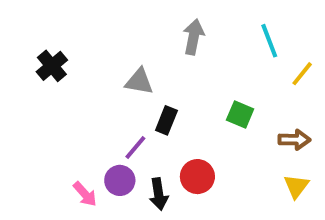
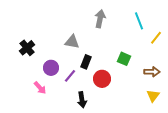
black cross: (52, 66) -> (27, 48), moved
red circle: (197, 177) -> (102, 79), moved
purple circle: (120, 180) -> (51, 68), moved
pink arrow: (85, 194) -> (40, 88), moved

